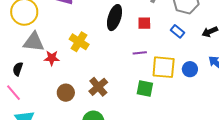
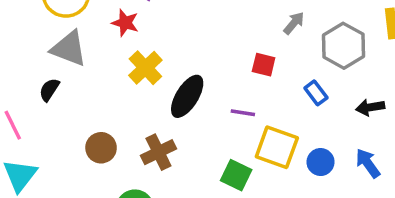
black ellipse: (114, 18) -> (187, 96), moved
red star: (52, 58) -> (125, 23), moved
black semicircle: (18, 69) -> (49, 90), moved

